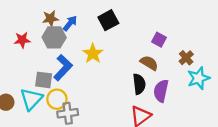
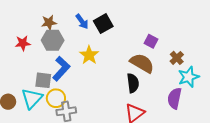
blue arrow: (70, 23) -> (82, 22), moved, turned 105
brown semicircle: (149, 63) -> (142, 63), size x1.4
purple semicircle: (161, 91) -> (174, 98), moved

